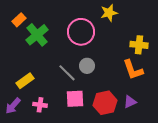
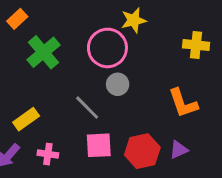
yellow star: (109, 13) -> (134, 20), moved
orange rectangle: (19, 20) -> (17, 19), moved
yellow cross: (139, 45) -> (196, 45), moved
gray circle: (87, 66) -> (118, 84), moved

